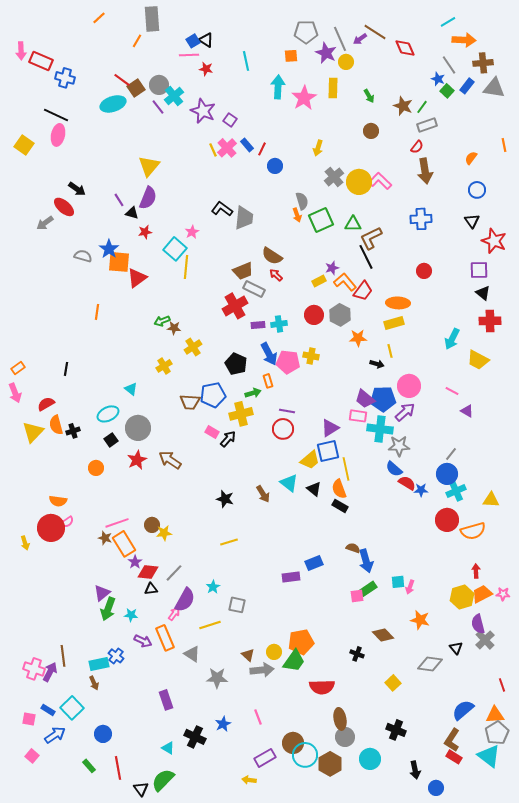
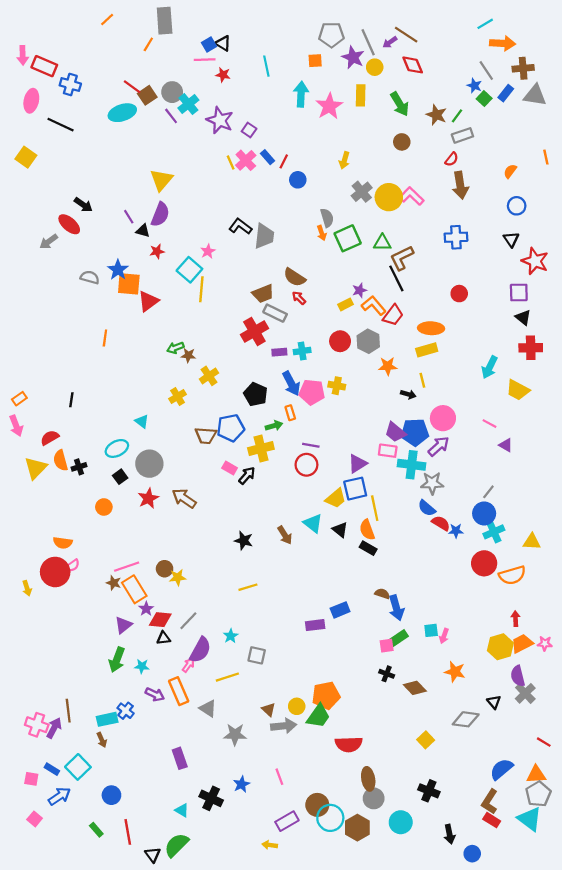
red diamond: (405, 48) -> (413, 65), moved
green arrow: (369, 96) -> (400, 104), size x1.6
pink ellipse: (58, 135) -> (31, 101), moved
purple triangle: (102, 593) -> (123, 625), moved
black cross: (357, 654) -> (387, 674), moved
red line: (502, 685) -> (544, 742), turned -40

